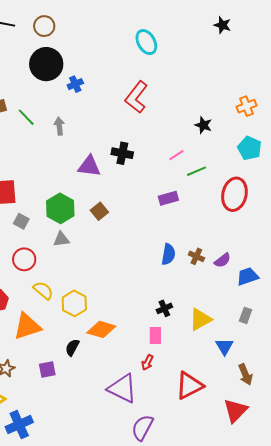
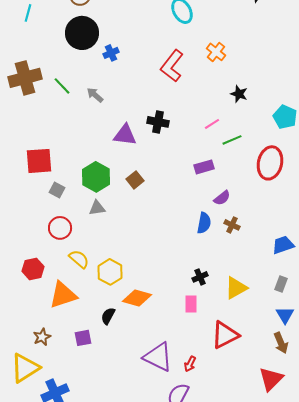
orange cross: (246, 106) -> (216, 52), moved, turned -30
gray arrow: (59, 126) -> (95, 95), turned -42
purple semicircle: (222, 260) -> (222, 198), moved
blue triangle: (224, 346) -> (285, 315), moved
red arrow: (147, 362) -> (190, 364), moved
red triangle: (189, 386) -> (225, 335), moved

